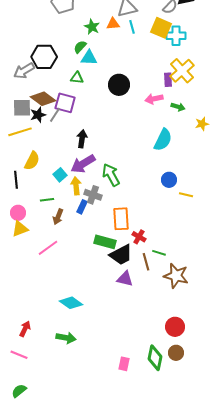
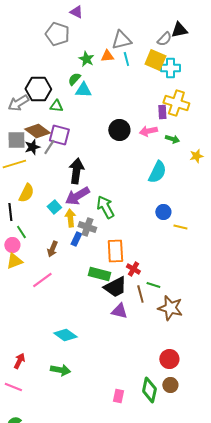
yellow cross: (182, 71) -> (176, 103), turned -30
green triangle: (77, 78) -> (56, 106), moved
black circle: (119, 85) -> (119, 130), moved
black arrow: (82, 139) -> (76, 171), size x1.4
green line: (47, 200) -> (21, 232), moved, turned 64

